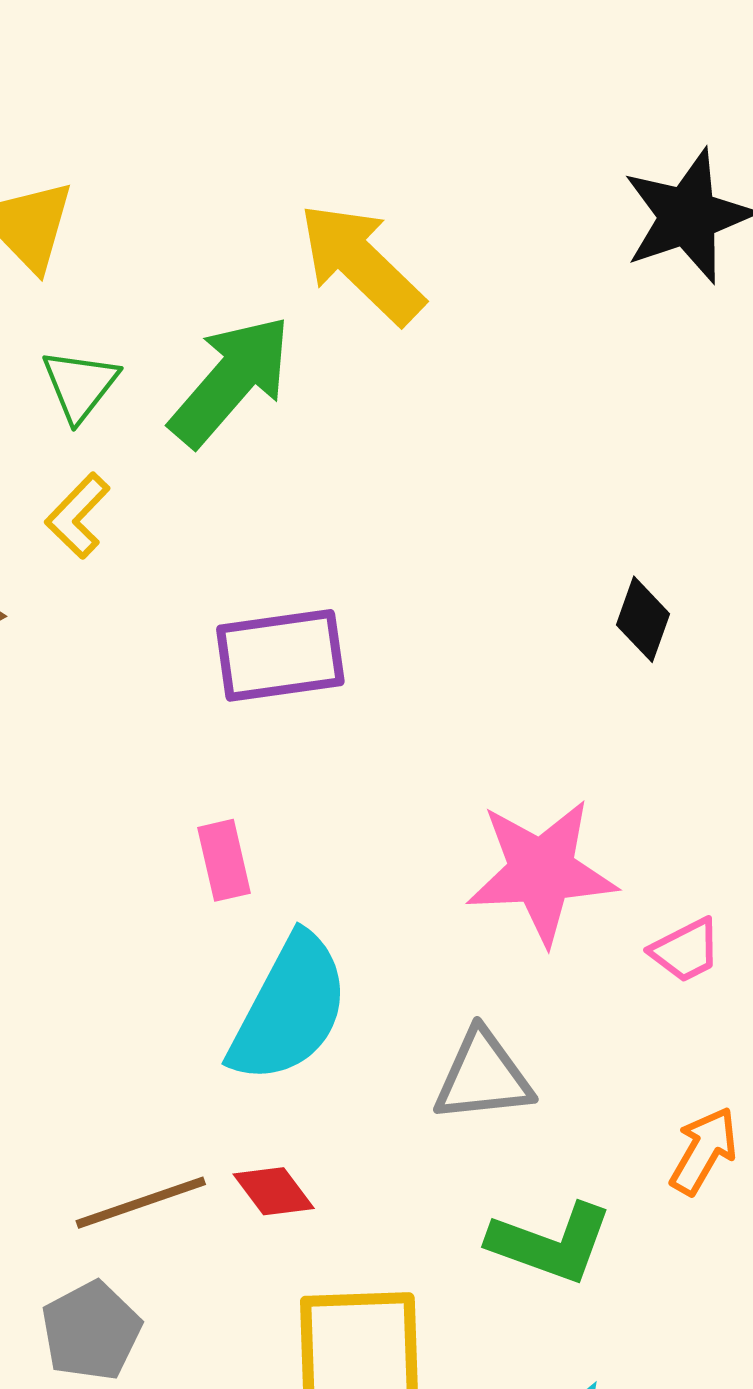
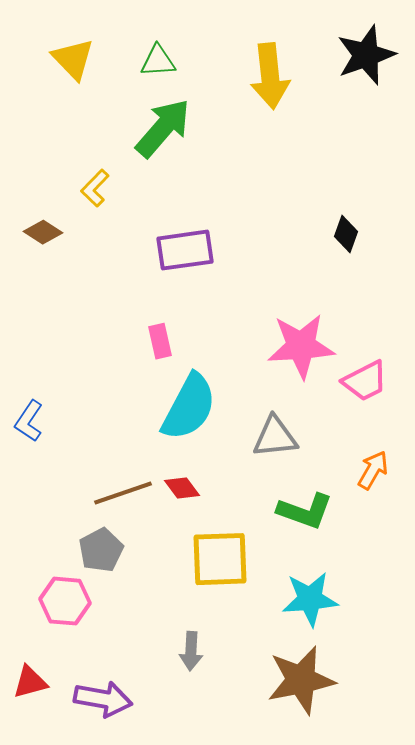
yellow arrow: (361, 263) -> (270, 76), moved, turned -140
green triangle: (80, 385) -> (158, 61), moved, turned 48
pink trapezoid: (686, 950) -> (365, 381), size x1.4

